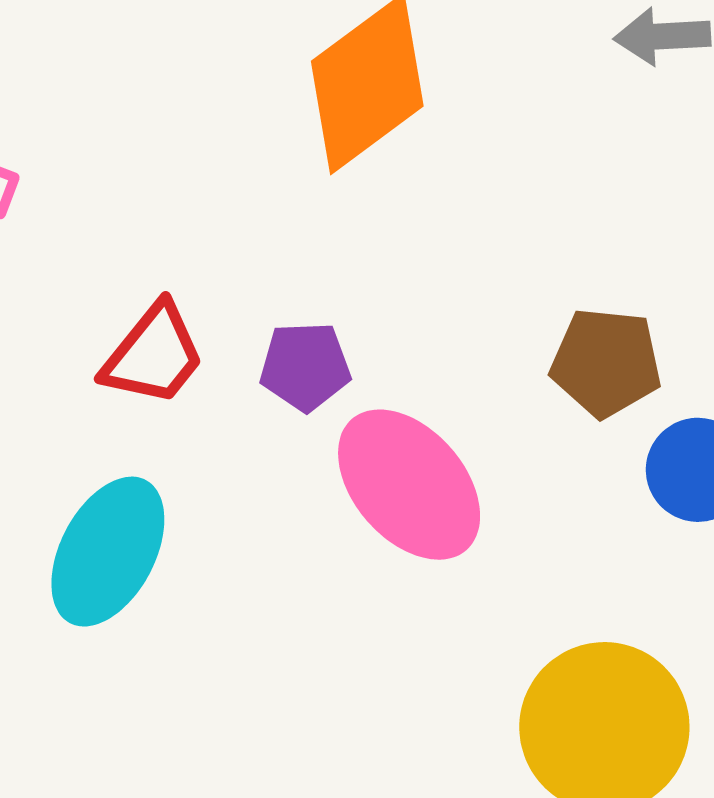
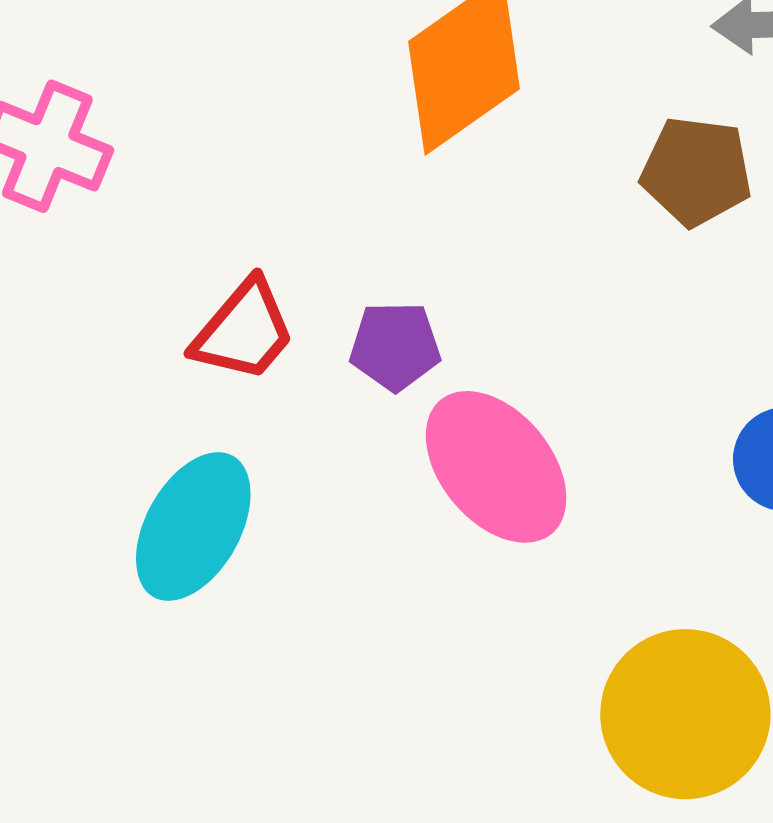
brown pentagon: (606, 363) -> (696, 171), moved

